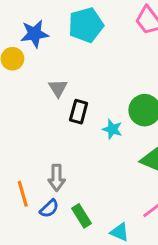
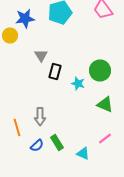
blue semicircle: (49, 209) -> (37, 146), moved

